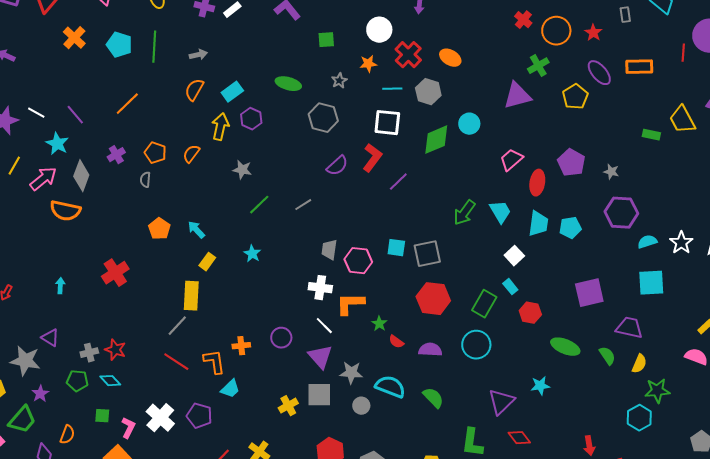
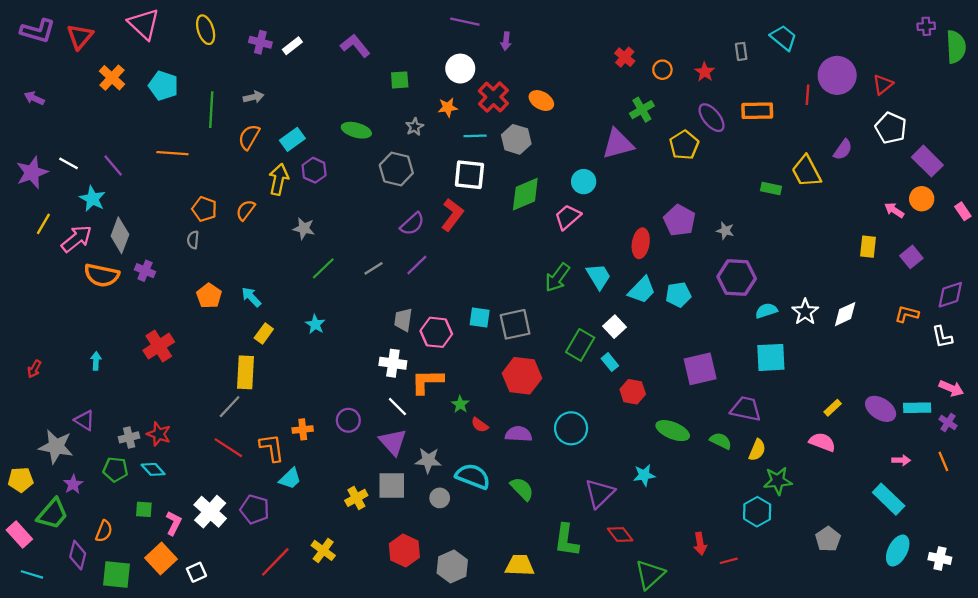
orange circle: (556, 31) -> (662, 70), size x0.6
green line: (154, 47) -> (211, 110), moved
orange line: (127, 104) -> (172, 153), turned 48
cyan circle: (469, 124) -> (584, 182), moved
purple cross: (116, 155) -> (145, 271), moved, turned -36
pink trapezoid: (511, 160) -> (568, 217), moved
purple line: (398, 182) -> (417, 265), moved
cyan trapezoid: (538, 224) -> (642, 290), turned 36
green rectangle: (484, 304) -> (580, 345), moved
green semicircle: (607, 356) -> (721, 441), turned -30

